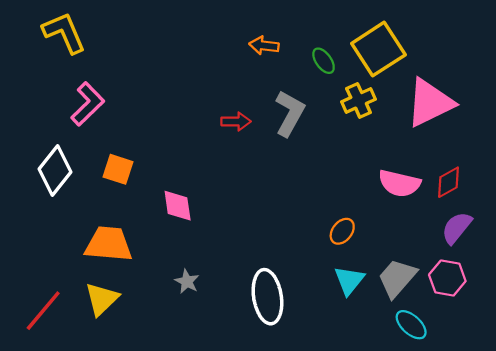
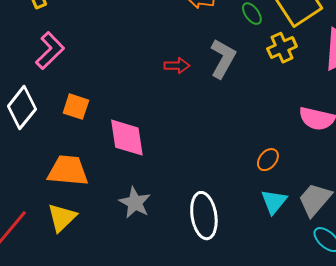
pink diamond: (178, 206) -> (127, 138), size x1.4
gray star: (187, 281) -> (135, 203), size x1.5

